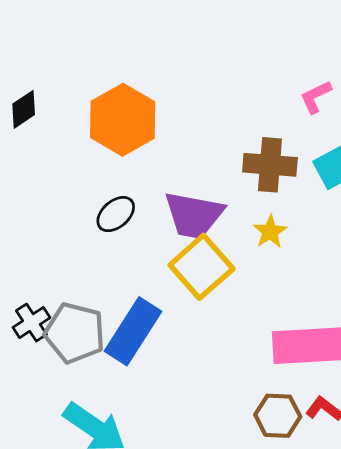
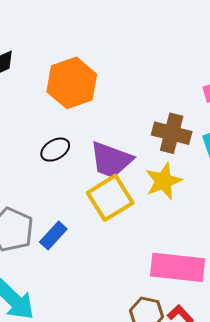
yellow star: (270, 232) -> (164, 181), size x1.5
blue rectangle: (133, 331) -> (53, 236), size x0.6

